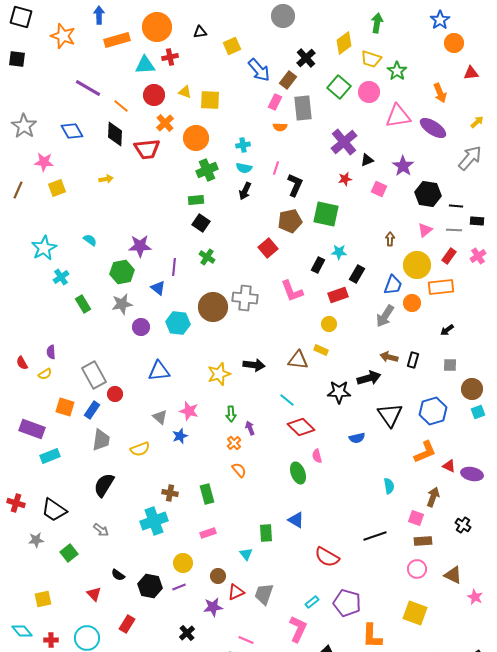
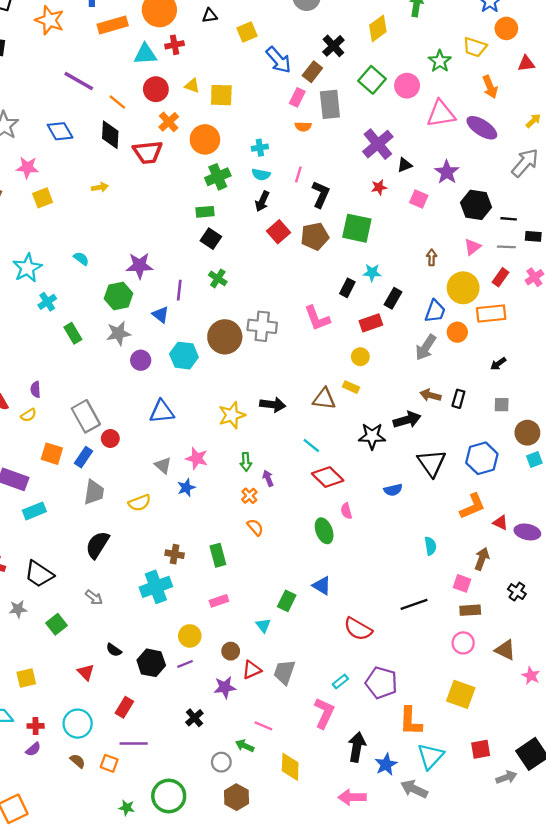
yellow trapezoid: (371, 59) -> (475, 47), moved
red square: (268, 248) -> (279, 232), moved
green rectangle: (266, 533) -> (287, 601), turned 30

